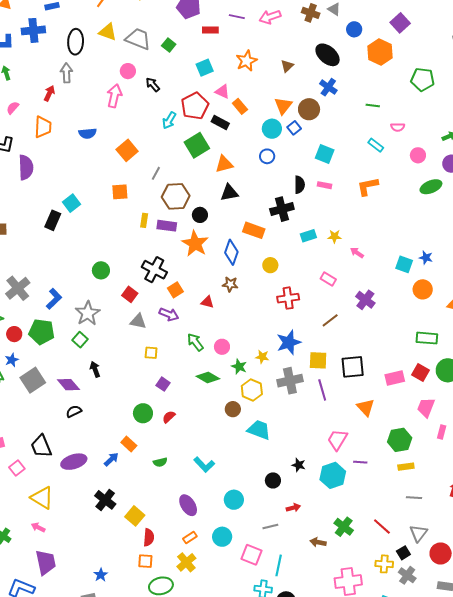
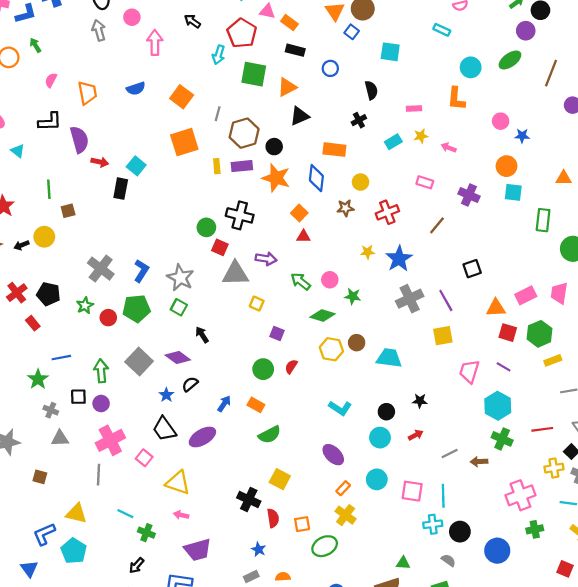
pink circle: (128, 71) -> (132, 17), moved
red arrow: (49, 93) -> (100, 162), moved, turned 91
black rectangle: (220, 122) -> (295, 50), moved
cyan circle: (272, 129) -> (471, 67), moved
green square: (197, 145) -> (254, 74), turned -35
pink circle: (418, 155) -> (501, 121), moved
pink rectangle: (325, 185) -> (414, 109), moved
orange L-shape: (368, 186) -> (456, 99), moved, turned -60
orange square: (120, 192) -> (184, 142), size x1.5
black cross: (282, 209) -> (359, 120), size x0.6
cyan square: (404, 264) -> (513, 192), moved
green circle: (101, 270) -> (206, 227), moved
brown star: (230, 284) -> (345, 208), moved
orange circle: (423, 289) -> (507, 166), moved
orange square: (175, 290) -> (299, 213), moved
gray triangle: (138, 321) -> (235, 274), size x1.5
green rectangle: (427, 338) -> (543, 220), turned -75
yellow square: (151, 353) -> (257, 304), turned 32
yellow star: (262, 357) -> (368, 252), moved
blue star: (12, 360) -> (166, 395), moved
yellow square: (318, 360) -> (443, 336), moved
black square: (353, 367) -> (472, 269), size x0.7
red square: (420, 373) -> (508, 333), moved
pink rectangle: (395, 378) -> (526, 295), moved
yellow hexagon: (252, 390) -> (331, 349), moved
orange triangle: (366, 407) -> (496, 308), turned -36
pink trapezoid: (337, 440) -> (469, 371), moved
blue arrow: (111, 459) -> (224, 404), moved
green semicircle: (160, 462) -> (270, 435), moved, size x1.5
purple line: (360, 462) -> (504, 367), turned 40
black star: (299, 465) -> (420, 401), moved
cyan hexagon: (333, 475) -> (498, 406), moved
black circle: (273, 480) -> (386, 412), moved
black cross: (105, 500) -> (249, 500), moved
red arrow: (293, 508) -> (416, 435), moved
gray line: (270, 526) -> (450, 453), moved
red line: (382, 527) -> (542, 429), turned -36
red semicircle: (149, 537) -> (273, 518), moved
purple trapezoid: (46, 562) -> (198, 550), turned 100

